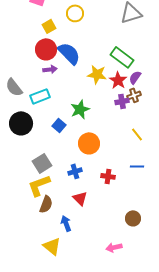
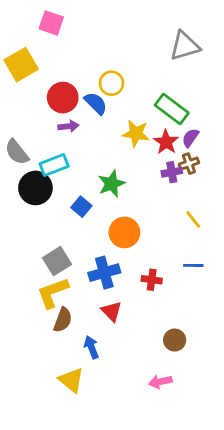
yellow circle: (75, 13) -> (111, 83), moved
yellow square: (49, 26) -> (21, 65), moved, size x1.6
blue semicircle: (69, 53) -> (96, 103), size x0.7
black circle: (21, 123) -> (35, 188), moved
blue cross: (75, 171) -> (104, 273), size x1.5
brown circle: (133, 218) -> (175, 340), moved

